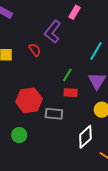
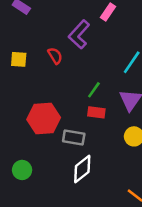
green circle: (19, 135) -> (22, 170), moved
white diamond: (85, 137) -> (82, 169), moved

